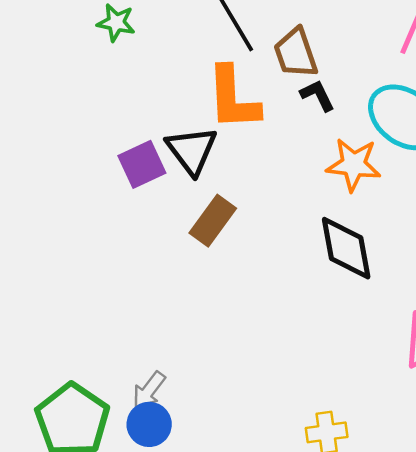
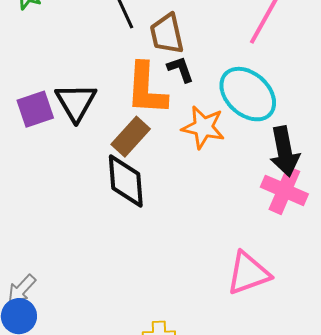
orange L-shape: (233, 98) -> (146, 89), moved
brown rectangle: (213, 221) -> (131, 137), moved
black diamond: (346, 248) -> (126, 181), moved

